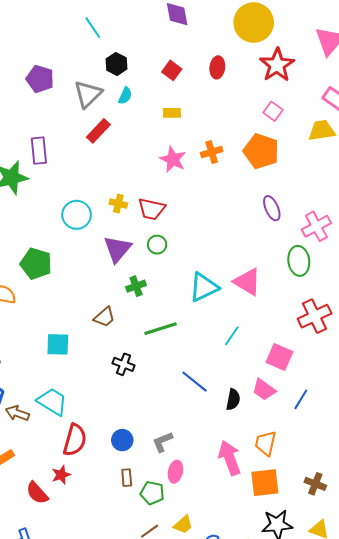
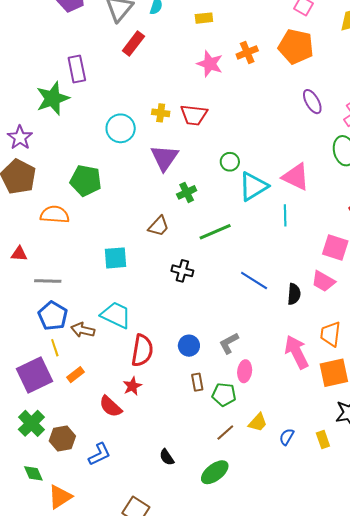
green circle: (157, 245) -> (230, 162), moved
cyan line: (232, 336) -> (285, 215), moved, turned -30

